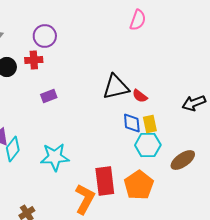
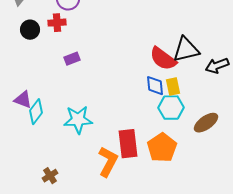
black triangle: (116, 87) -> (186, 50), moved
red semicircle: (140, 96) -> (163, 59), size x1.8

